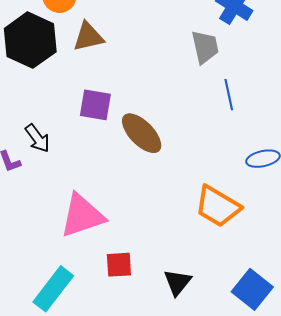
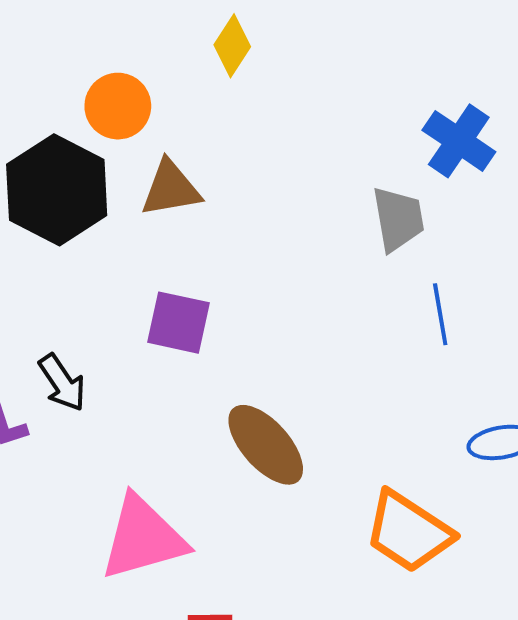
brown ellipse: (142, 133) -> (266, 445), moved

